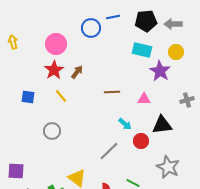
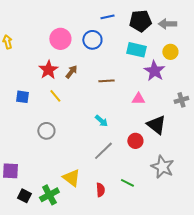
blue circle: (91, 28) -> (92, 40), moved
pink circle: (56, 44) -> (60, 39), moved
brown line: (112, 92) -> (106, 81), moved
cyan arrow: (125, 124) -> (101, 121), moved
black triangle: (162, 125) -> (156, 125), turned 45

